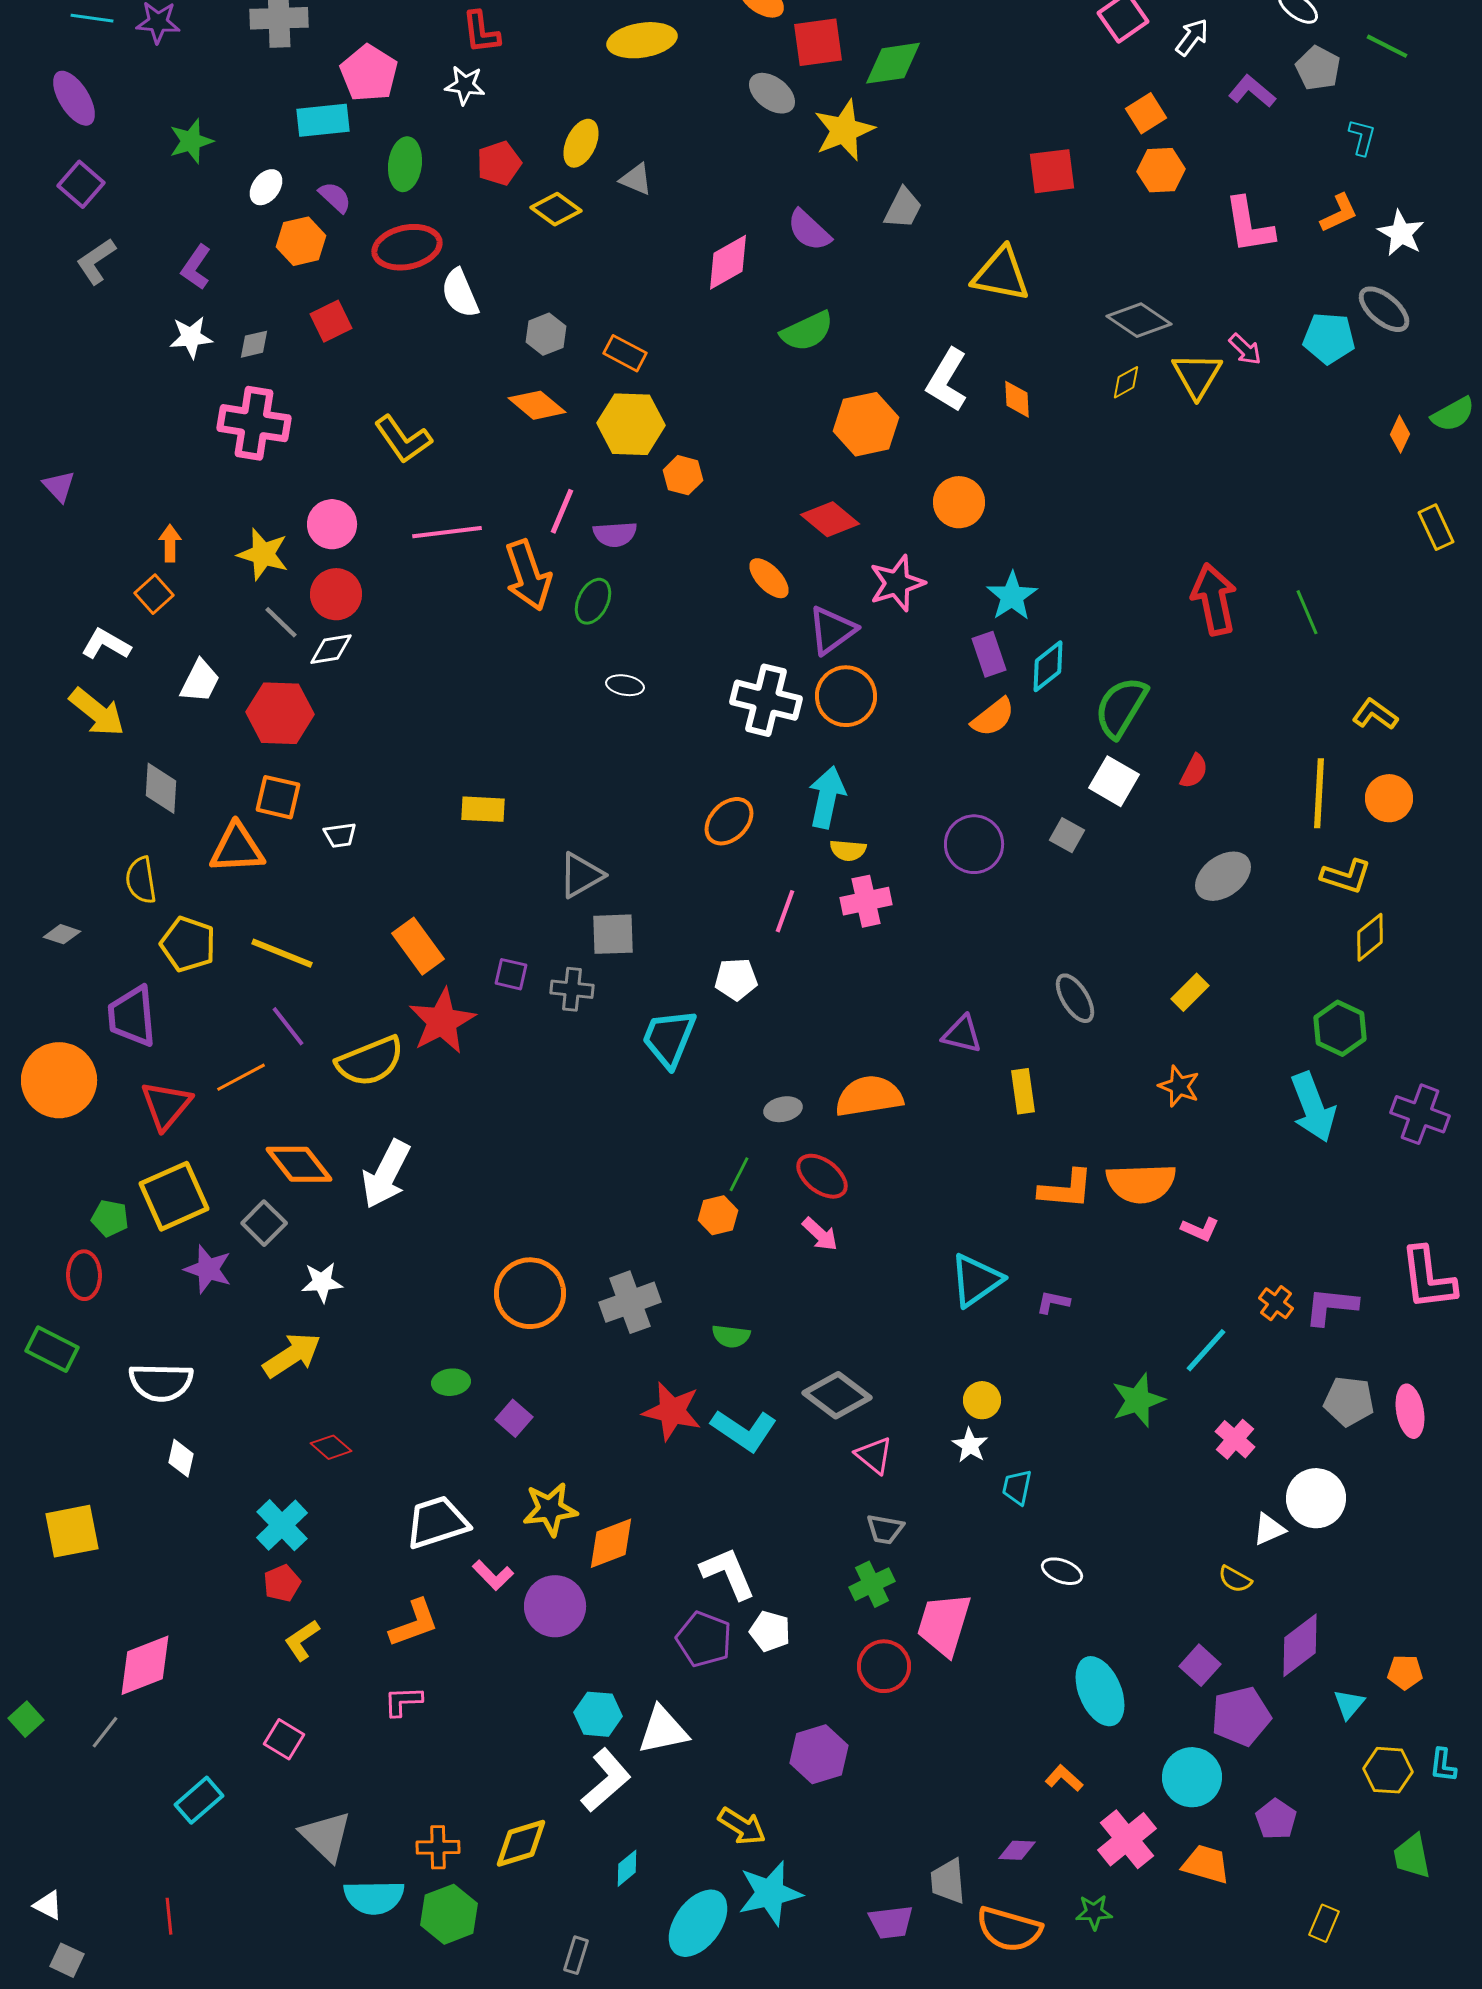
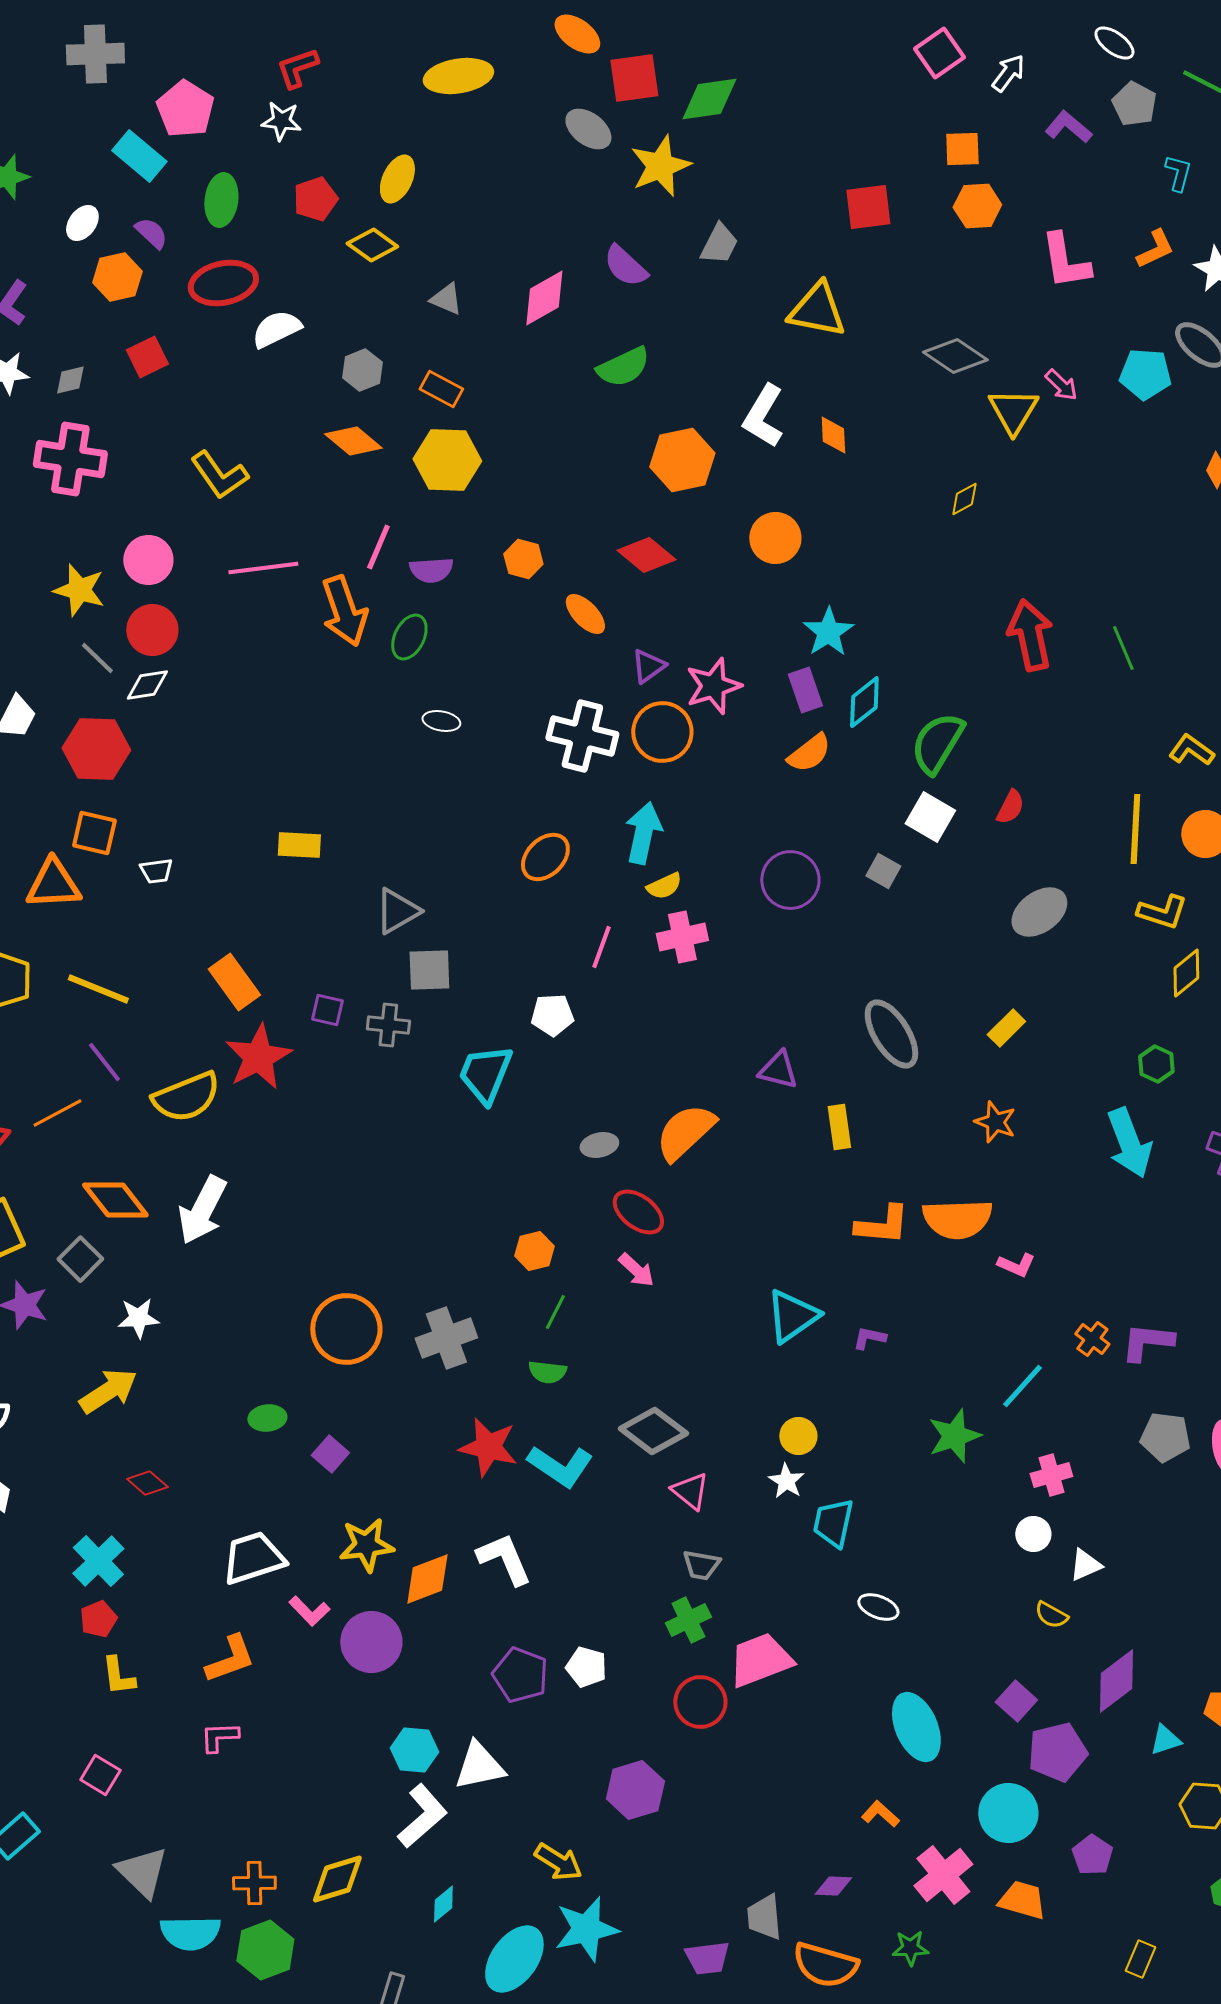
red L-shape: (481, 32) -> (297, 68), turned 78
orange square: (1146, 113) -> (962, 149), turned 30
cyan rectangle: (323, 120) -> (139, 156), turned 46
gray triangle: (636, 179) -> (446, 299), moved
white semicircle: (460, 293) -> (276, 329), turned 87
yellow diamond: (1126, 382) -> (964, 499), moved
orange hexagon: (683, 475) -> (523, 559), moved
pink star: (897, 583) -> (713, 686), moved
purple triangle: (832, 630) -> (648, 666), size x0.7
yellow semicircle: (848, 850) -> (664, 886), turned -30
gray ellipse: (1075, 998) -> (891, 1034), size x1.4
green hexagon: (1340, 1028) -> (1156, 1064), size x0.7
orange semicircle: (869, 1096) -> (685, 1132), turned -34
green line: (739, 1174) -> (555, 1312), moved
pink cross: (1235, 1439) -> (1051, 1475), turned 33
cyan trapezoid: (1017, 1487) -> (833, 1523), size x1.4
white circle: (1316, 1498) -> (1033, 1534), moved, size x0.6
white L-shape: (728, 1573) -> (504, 1559), moved
pink trapezoid: (944, 1624) -> (760, 1660), turned 52
yellow L-shape: (302, 1640) -> (118, 1676), turned -63
cyan triangle: (1349, 1704) -> (1165, 1740), turned 32

